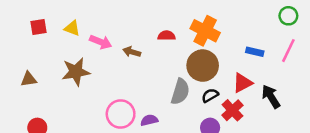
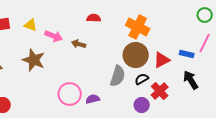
red semicircle: (167, 36) -> (94, 18), moved
blue rectangle: (255, 52) -> (187, 54), moved
brown star: (76, 72) -> (34, 60), turned 30
red triangle: (242, 83) -> (162, 60), moved

